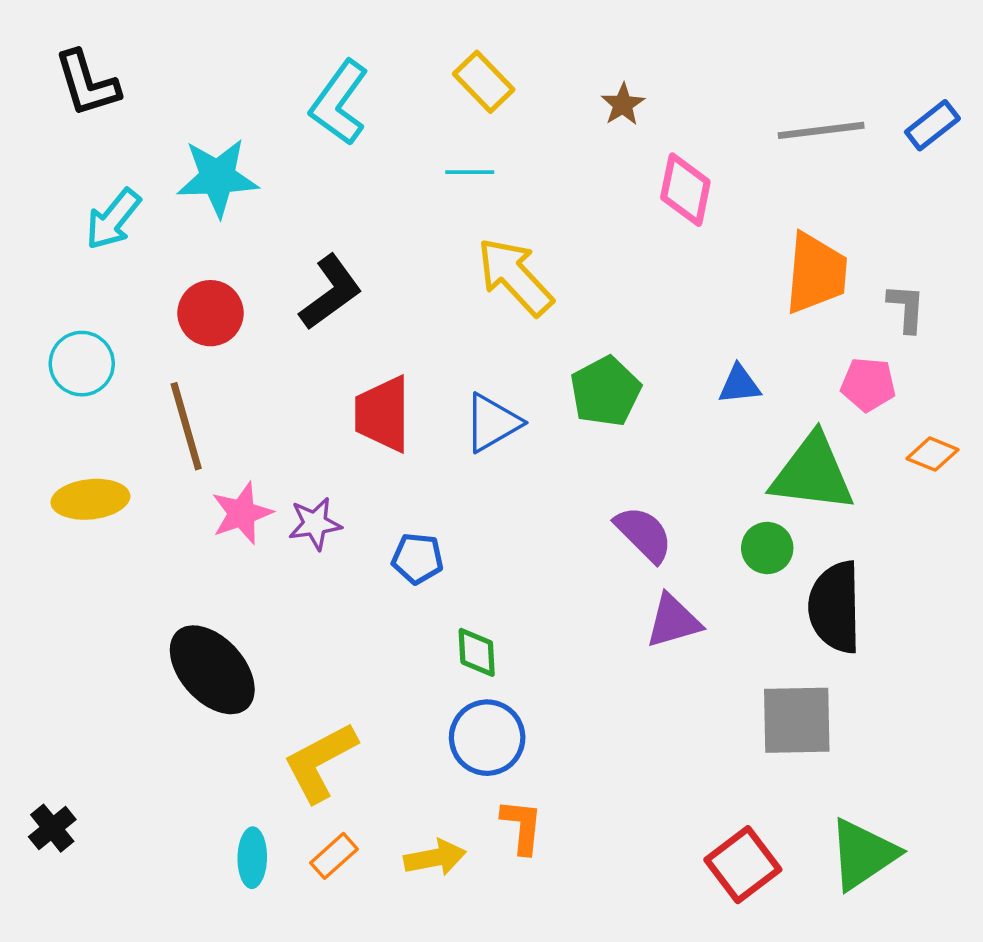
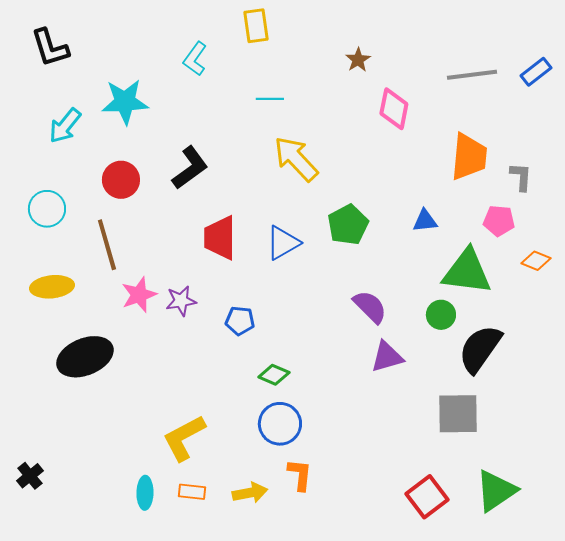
yellow rectangle: (484, 82) -> (256, 26), moved, turned 36
cyan L-shape: (339, 103) -> (195, 59), size x0.7
black semicircle: (835, 607) -> (480, 349), turned 36
green diamond: (477, 652) -> (274, 375), turned -64
black ellipse: (212, 670) -> (85, 357), moved, turned -70
orange rectangle: (334, 856) -> (192, 492), turned 48

